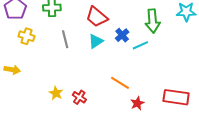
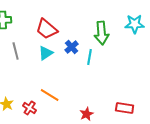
cyan line: (140, 45) -> (90, 57), turned -56
orange line: (120, 83) -> (50, 95), moved
red rectangle: (176, 97) -> (125, 108), size x0.7

